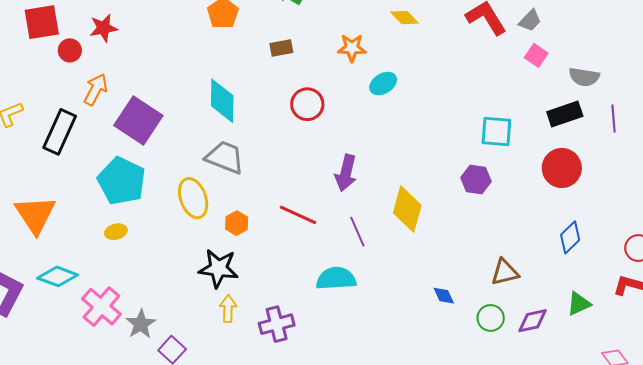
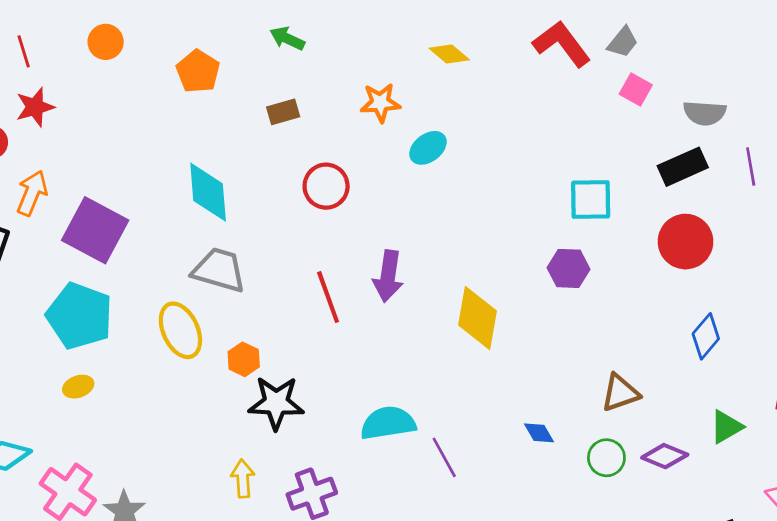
red line: (298, 215) -> (328, 297), moved, turned 51
purple line: (357, 232) -> (444, 457), moved
black star: (218, 268) -> (276, 403), moved
purple diamond: (533, 321) -> (665, 456), turned 40

